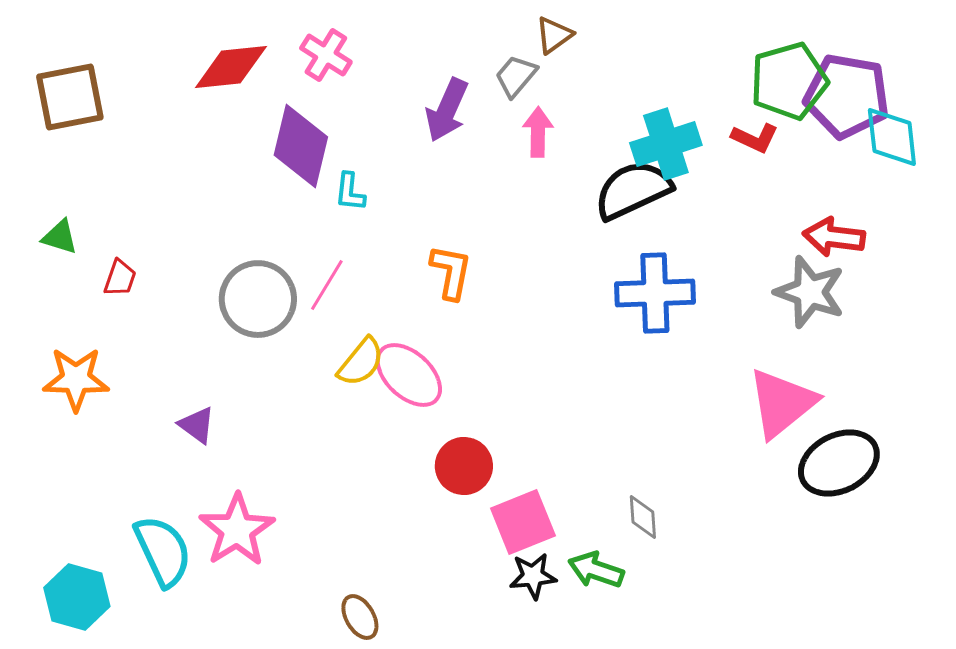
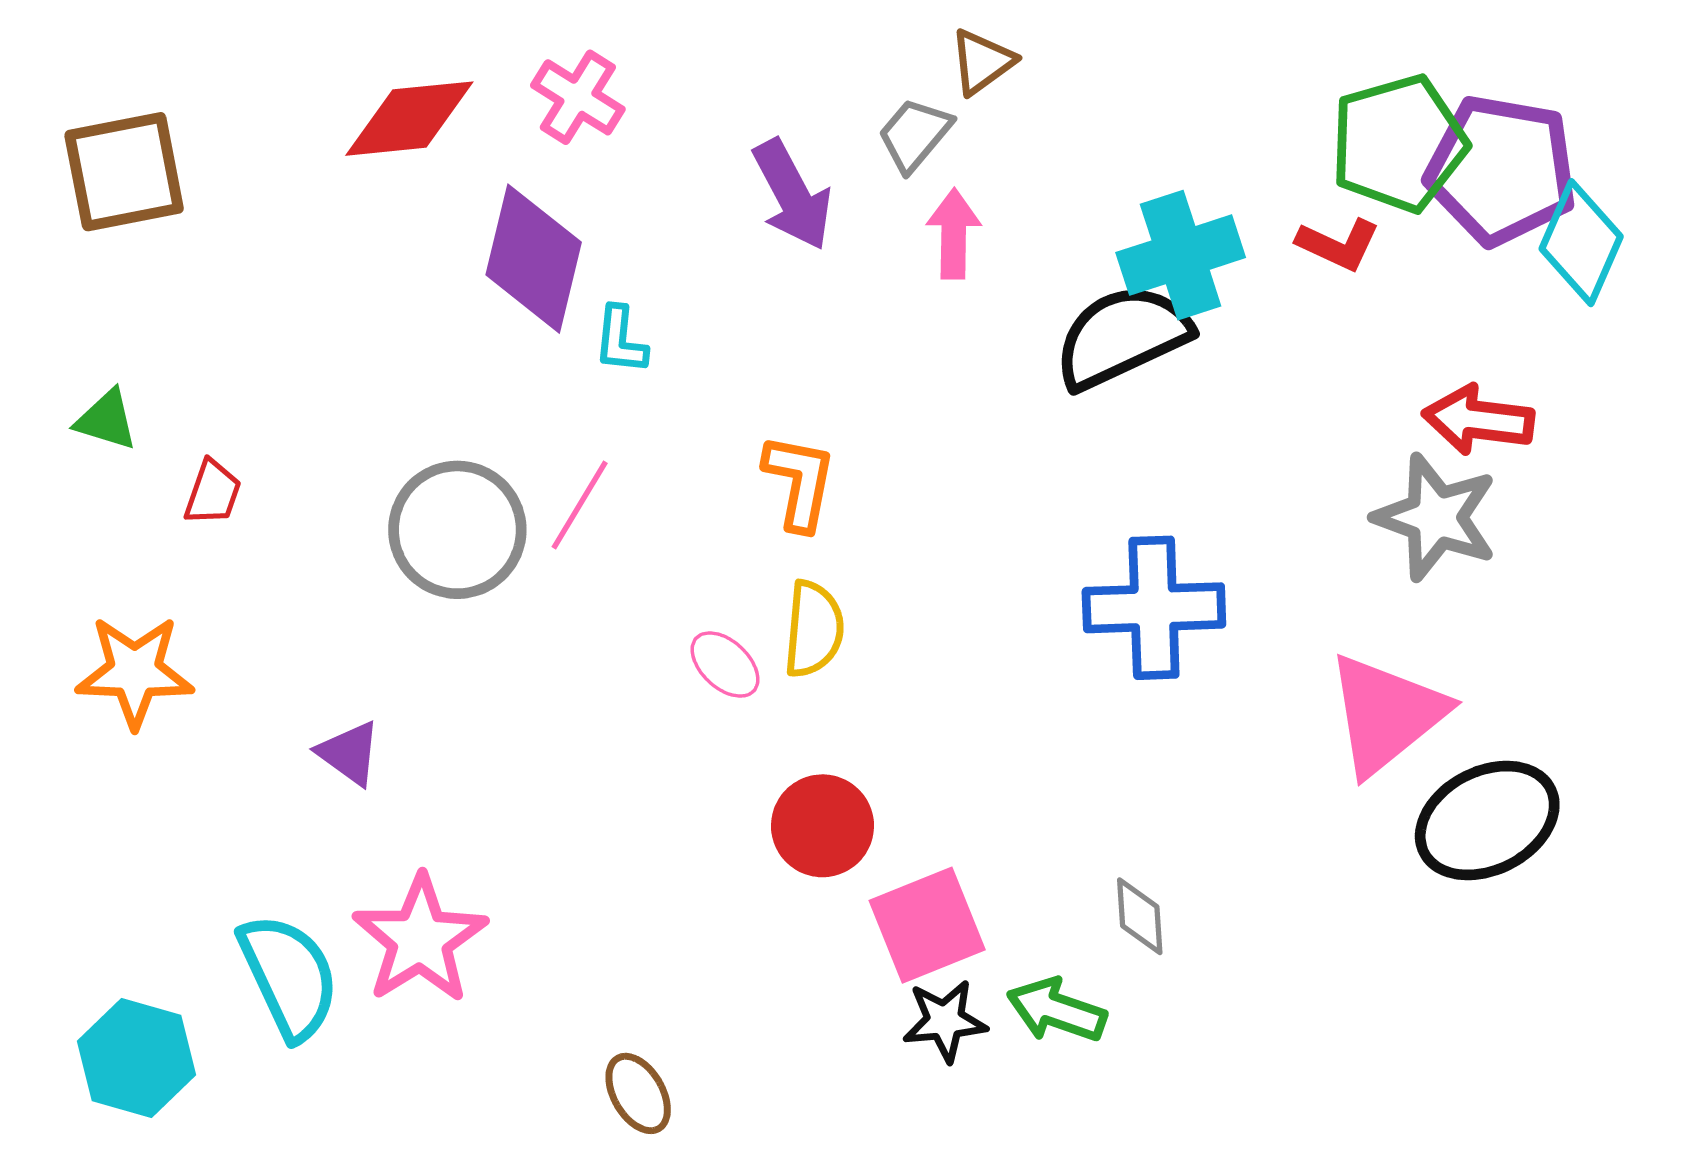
purple arrow: (447, 110) -> (792, 195), turned -52
cyan diamond: (892, 137) -> (1581, 243), turned 30
blue cross: (655, 293) -> (1154, 608), moved
yellow semicircle: (361, 362) -> (814, 629), moved, turned -34
pink ellipse: (409, 375) -> (725, 665), size x0.6

